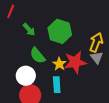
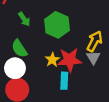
green semicircle: (38, 55) -> (19, 49), moved
cyan rectangle: (57, 85) -> (64, 81), moved

